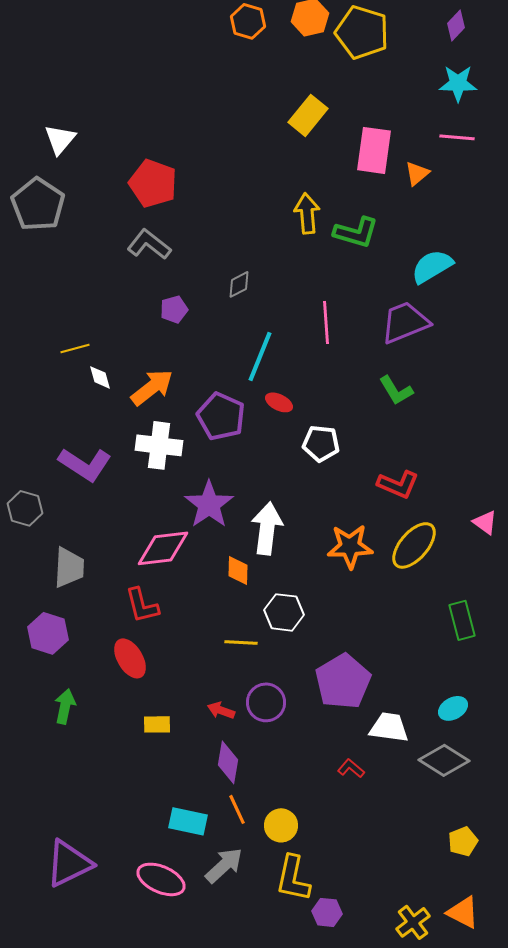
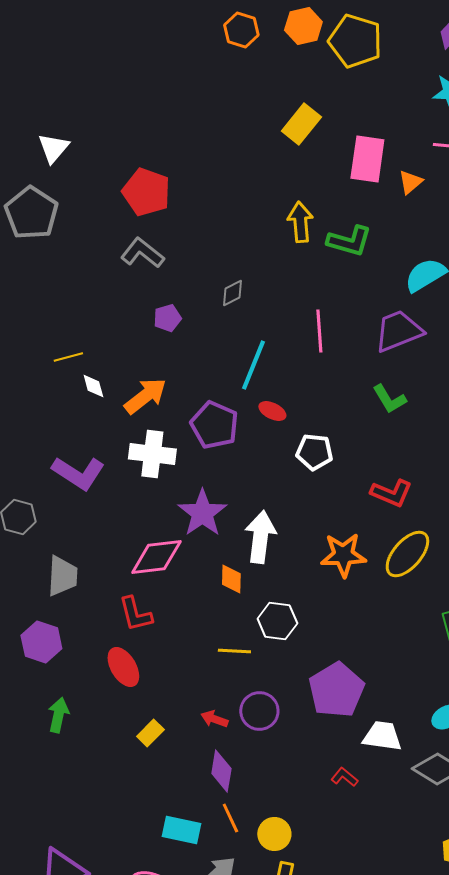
yellow rectangle: (157, 724) -> (150, 733), turned -44

